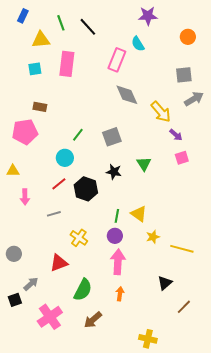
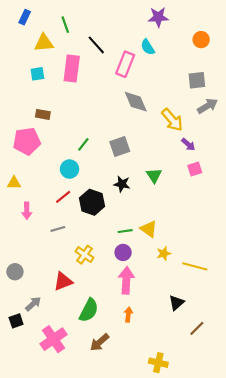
black line: (88, 27) -> (96, 45), moved
green line: (117, 216) -> (125, 231), turned 72

